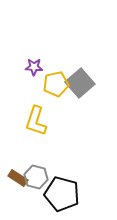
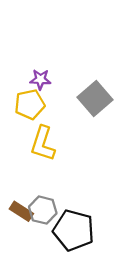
yellow pentagon: (56, 84) -> (30, 104), moved

